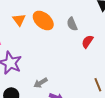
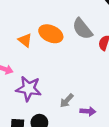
gray semicircle: (72, 24) -> (82, 29), size x1.5

